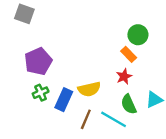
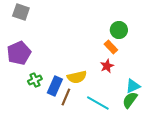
purple pentagon: (38, 61) -> (19, 53), moved
green semicircle: (129, 104) -> (130, 100), moved, turned 60
brown line: (86, 119) -> (66, 97), moved

